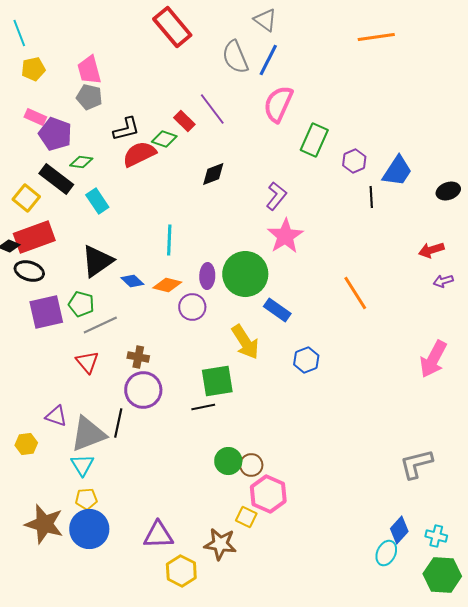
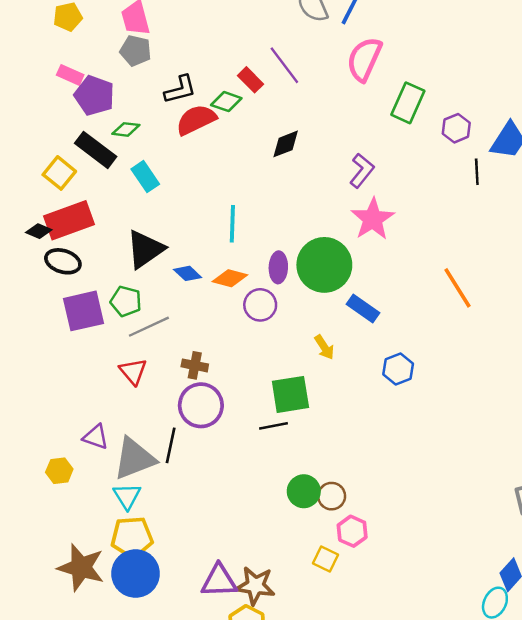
yellow arrow: (245, 342) -> (324, 347), size x0.6
pink hexagon: (268, 494) -> (352, 531), size x0.7
yellow pentagon: (86, 499) -> (132, 537), size x1.6
brown star: (220, 544) -> (255, 586), moved

